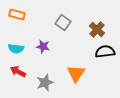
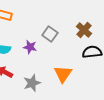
gray square: (63, 23) -> (50, 34), moved

